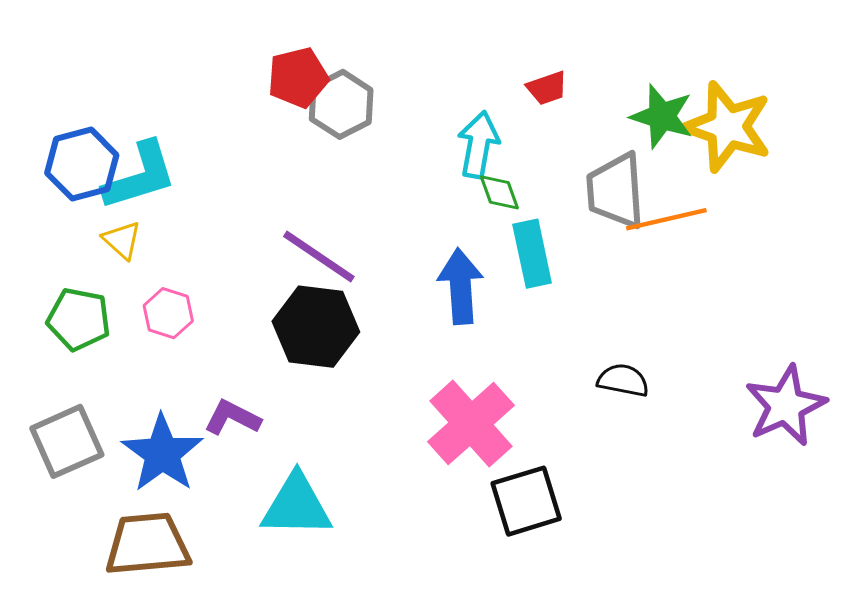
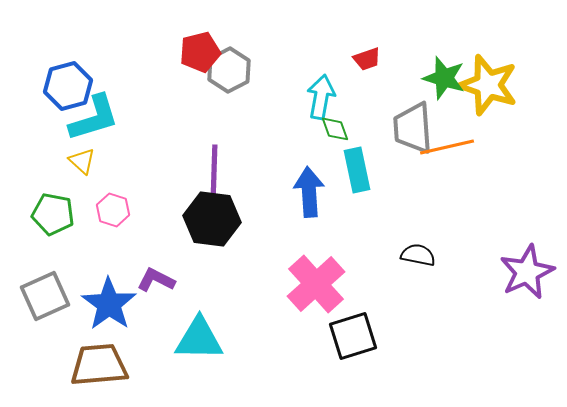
blue hexagon: (82, 164) -> (68, 86), moved
purple line: (319, 257) -> (214, 172), turned 58

